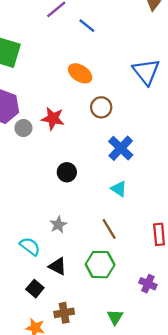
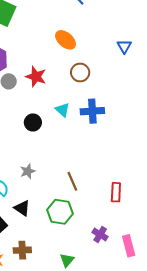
blue triangle: (146, 72) -> (124, 46), size x0.6
blue cross: (121, 148) -> (92, 111), turned 35
black circle: (67, 172) -> (33, 122), moved
cyan triangle: (119, 189) -> (62, 110), moved

